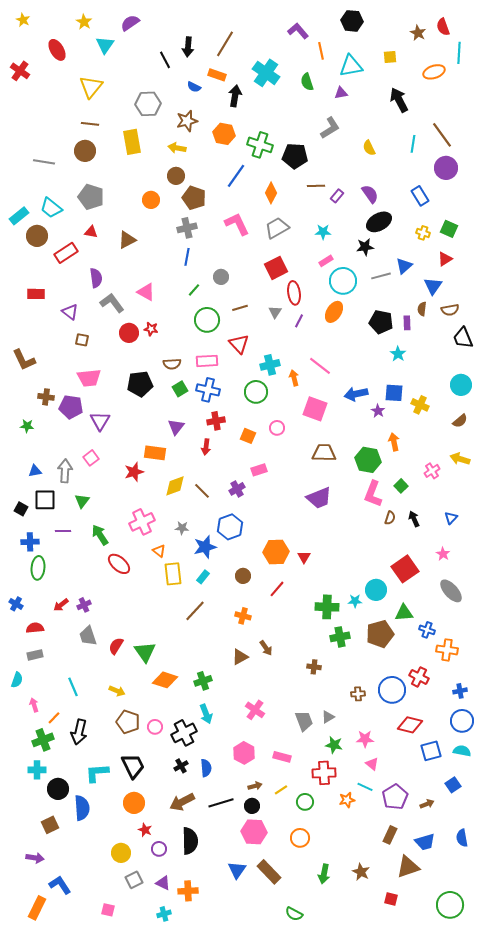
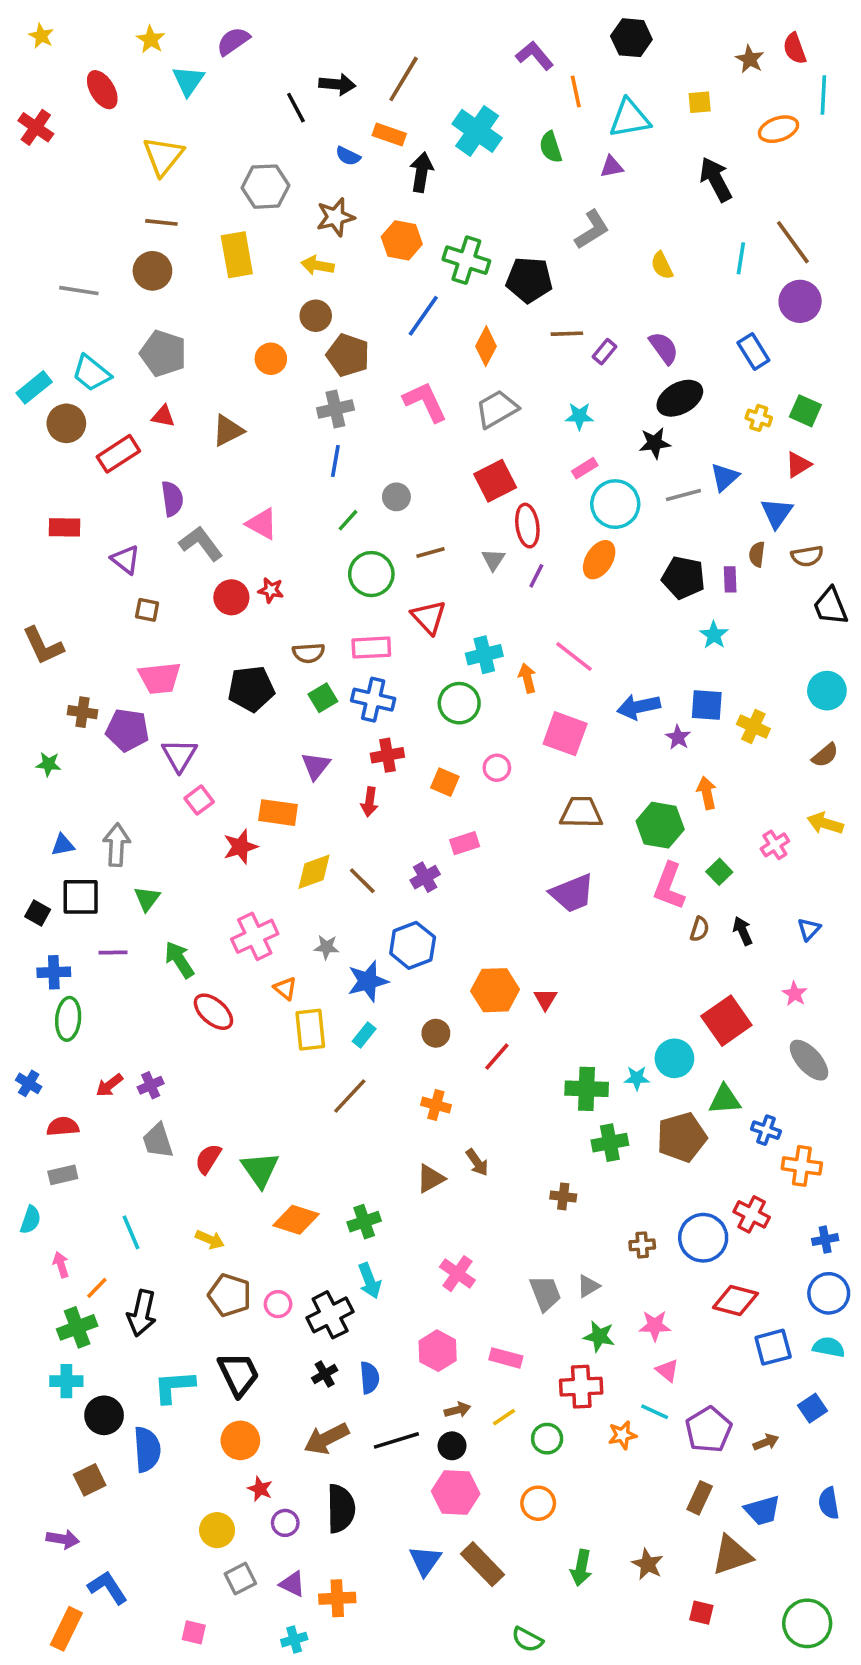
black arrow: (188, 47) -> (337, 84), turned -90
pink square: (91, 458) -> (199, 800), moved

